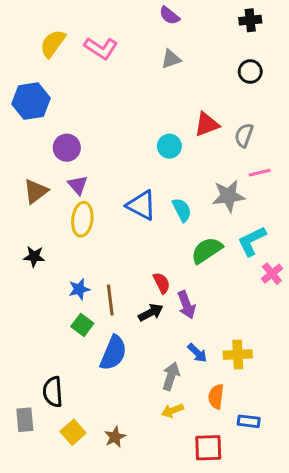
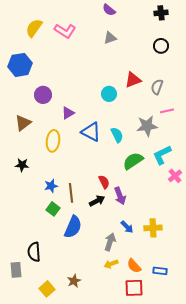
purple triangle: (78, 185) -> (68, 113), moved, turned 40
orange semicircle: (216, 396) -> (134, 266), moved, turned -49
yellow square: (73, 432) -> (47, 289), moved

